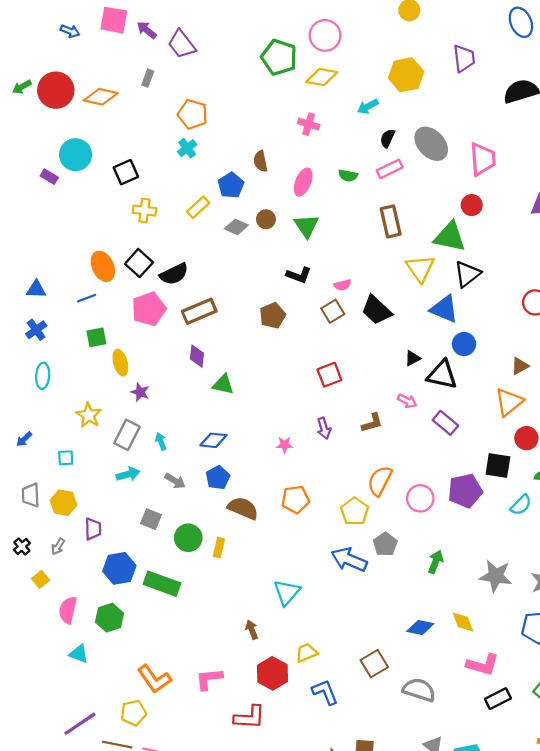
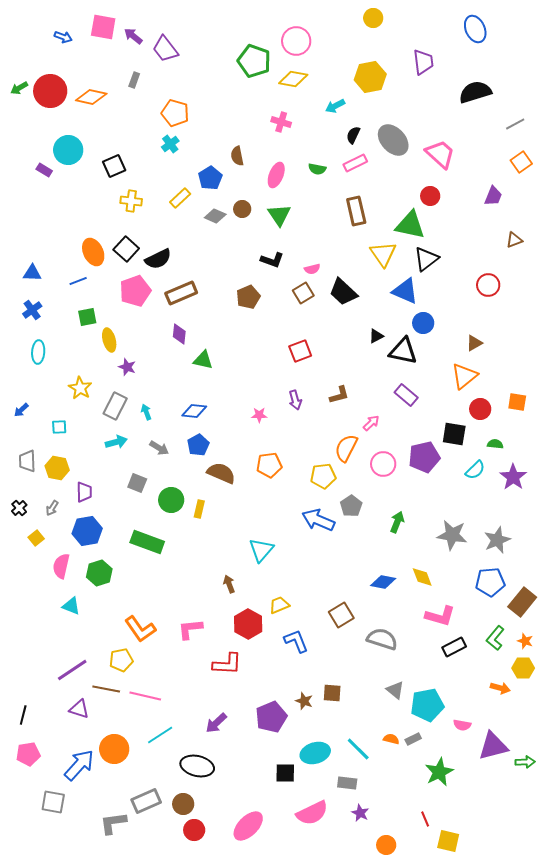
pink trapezoid: (483, 159) -> (440, 154), turned -44
pink arrow: (407, 401) -> (371, 423), moved, turned -72
yellow pentagon: (355, 511) -> (323, 476), turned 30
blue hexagon: (119, 568) -> (87, 531), moved

